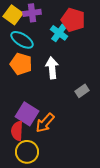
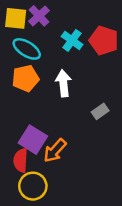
purple cross: (32, 13) -> (39, 16), turned -36
yellow square: (13, 15) -> (16, 18), turned -30
red pentagon: (73, 20) -> (104, 40), moved
orange pentagon: (21, 64) -> (25, 78), turned -30

